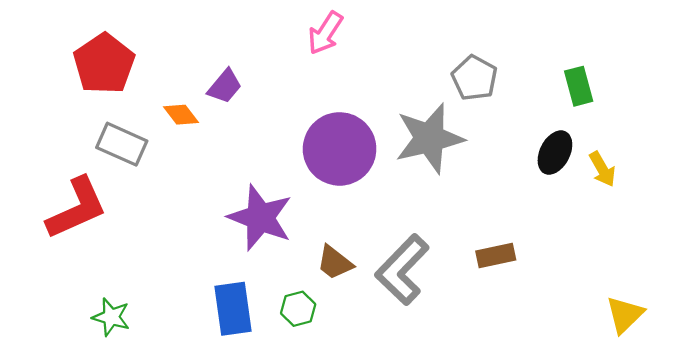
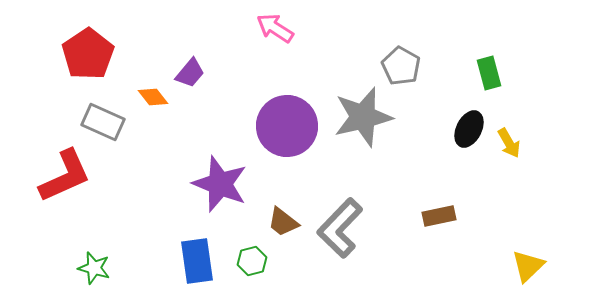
pink arrow: (325, 33) -> (275, 28), turned 90
brown rectangle: (496, 255) -> (439, 216), moved

